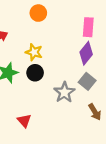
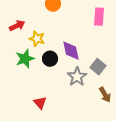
yellow star: (34, 52) -> (37, 39), moved
purple diamond: (86, 53) -> (71, 51), moved, turned -50

